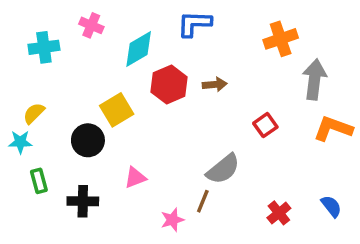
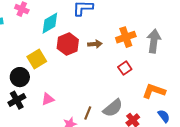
orange cross: (281, 39) -> (126, 37), moved
orange L-shape: (333, 128) -> (154, 91), moved
gray semicircle: (223, 169) -> (113, 108), moved
black cross: (83, 201) -> (17, 100), moved, turned -30

